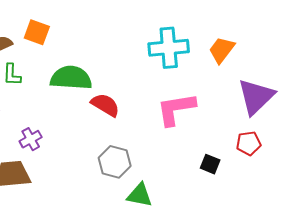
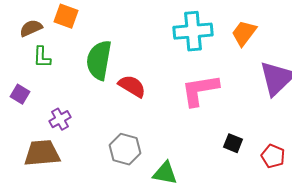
green semicircle: (71, 78) -> (99, 60), turned -84
red pentagon: (249, 143) -> (273, 156), moved, turned 30
gray hexagon: (115, 162) -> (125, 149), moved

